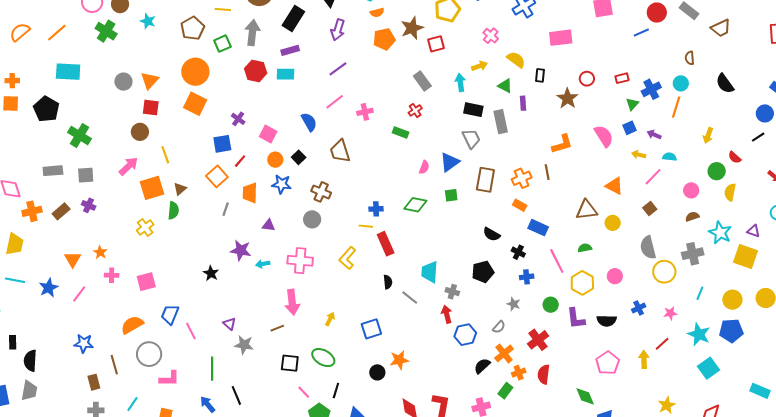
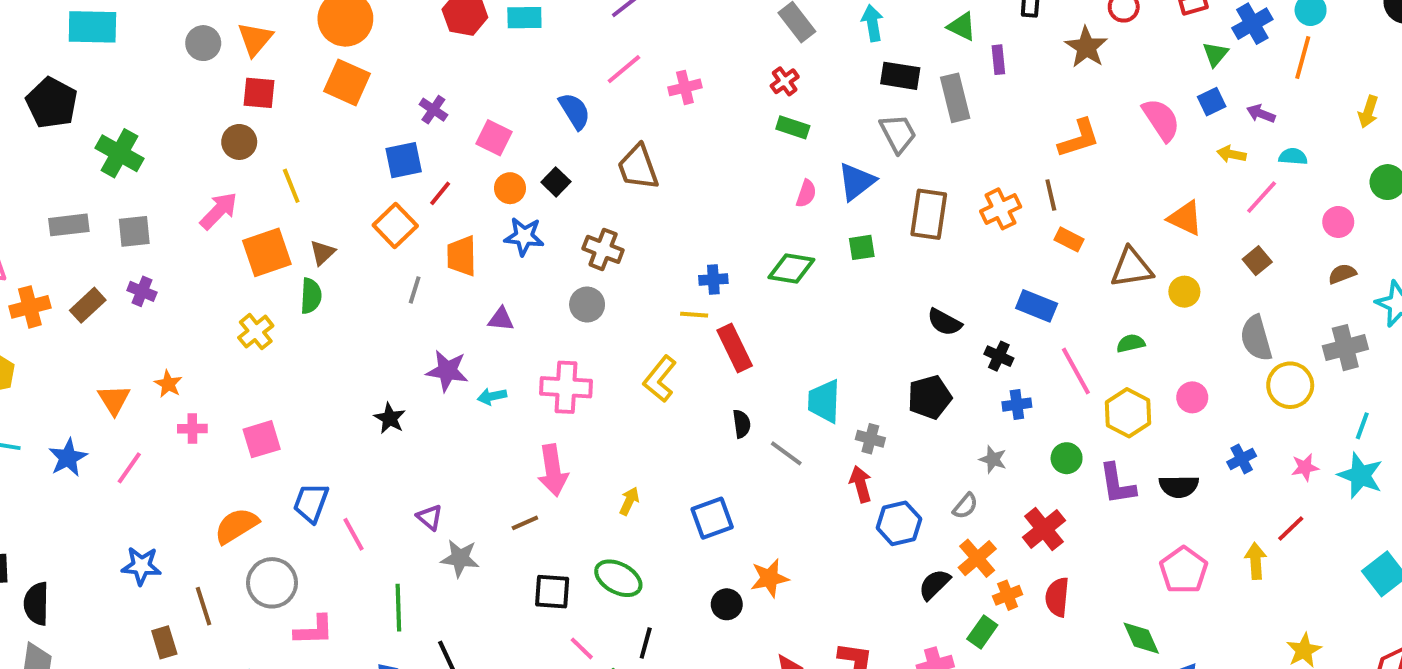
green rectangle: (401, 132) -> (793, 127), moved
orange rectangle: (520, 205) -> (1069, 239), moved
cyan star: (699, 334) -> (1360, 475), moved

